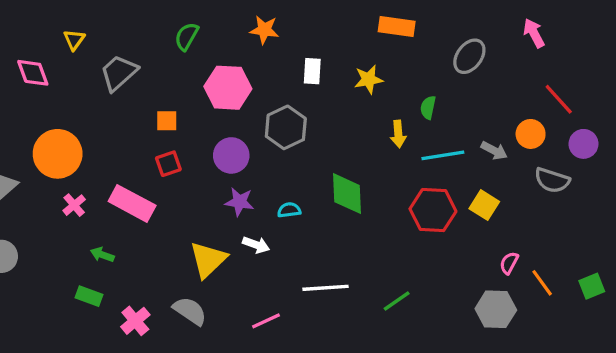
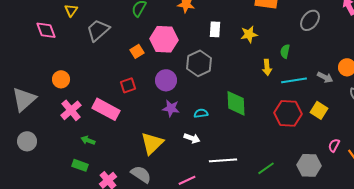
orange square: (167, 121) -> (137, 51), moved, turned -32
orange circle: (58, 154) -> (61, 79), size x0.6
pink cross: (74, 205) -> (71, 110), size x1.5
white arrow: (256, 245) -> (192, 138), moved
gray hexagon: (496, 309) -> (309, 165), moved

